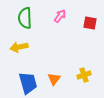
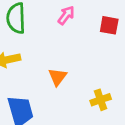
orange triangle: (54, 79) -> (58, 77), moved

